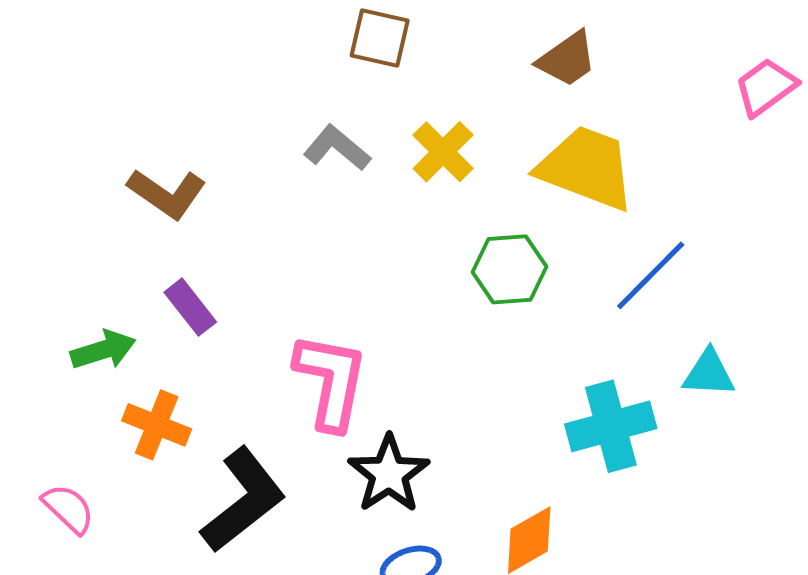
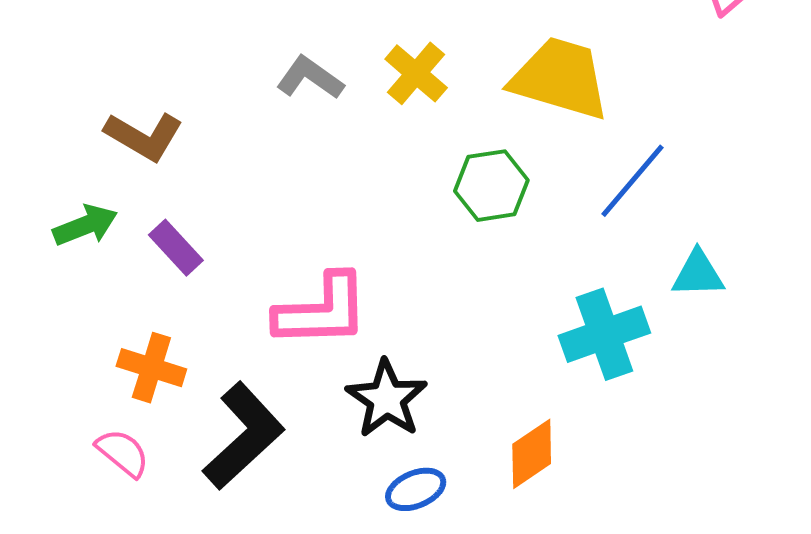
green arrow: (103, 350) -> (85, 225), moved
pink L-shape: (331, 381) -> (322, 311), turned 82
pink semicircle: (68, 509) -> (123, 453), moved

